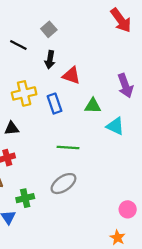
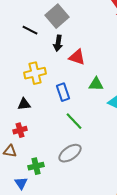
gray square: (49, 29) -> (57, 16), size x1.6
blue rectangle: (54, 104) -> (63, 92), moved
green line: (68, 147) -> (74, 121), turned 42

